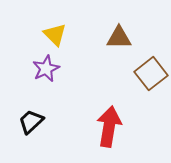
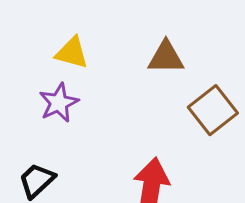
yellow triangle: (55, 35) -> (72, 53), turned -30

